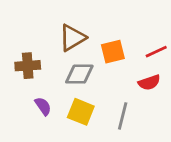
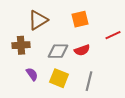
brown triangle: (72, 38) -> (38, 20), moved
orange square: (113, 52) -> (80, 19), moved
red semicircle: (149, 82) -> (82, 50), moved

